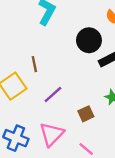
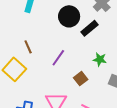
purple line: (53, 95) -> (58, 58), moved

